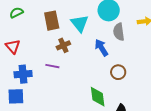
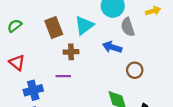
cyan triangle: (80, 23) -> (84, 25), turned 42
brown cross: (63, 45) -> (71, 52), turned 32
blue arrow: (101, 48) -> (112, 47), turned -30

